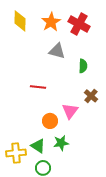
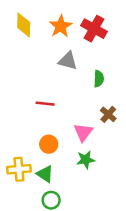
orange circle: (50, 121) -> (49, 144), moved
green star: (61, 143) -> (86, 160), moved
yellow cross: (16, 153) -> (19, 169), moved

